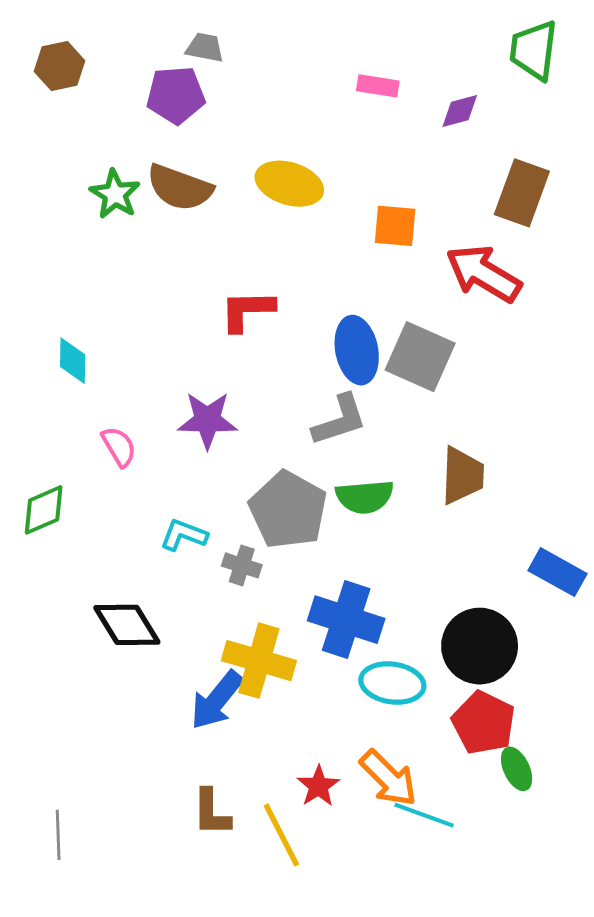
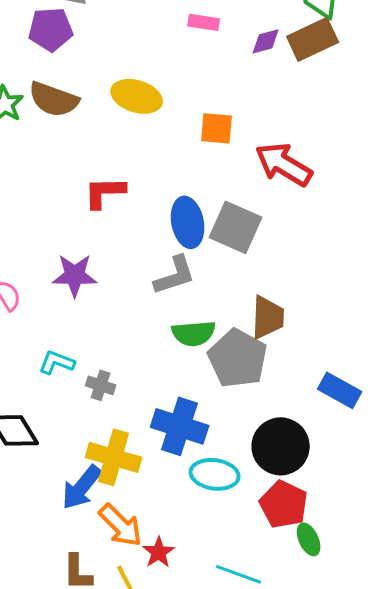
brown rectangle: (522, 193) -> (313, 39), moved, turned 45
gray pentagon: (288, 510) -> (238, 358), moved
orange arrow: (388, 778) -> (121, 525), moved

